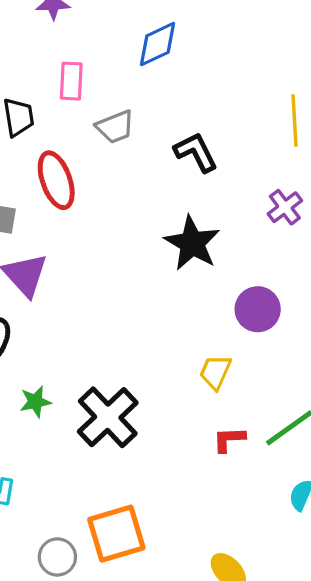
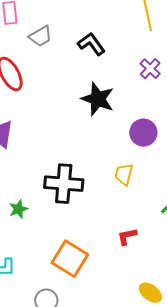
black cross: (108, 417) -> (64, 184), moved, turned -33
red L-shape: (229, 439) -> (127, 236), moved
orange square: (116, 534) -> (70, 259), moved, turned -33

